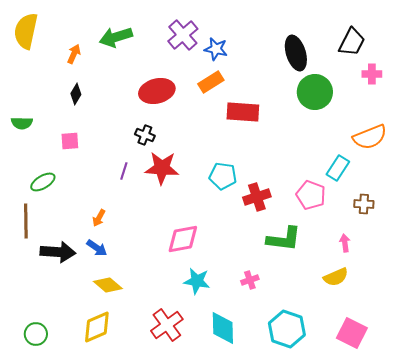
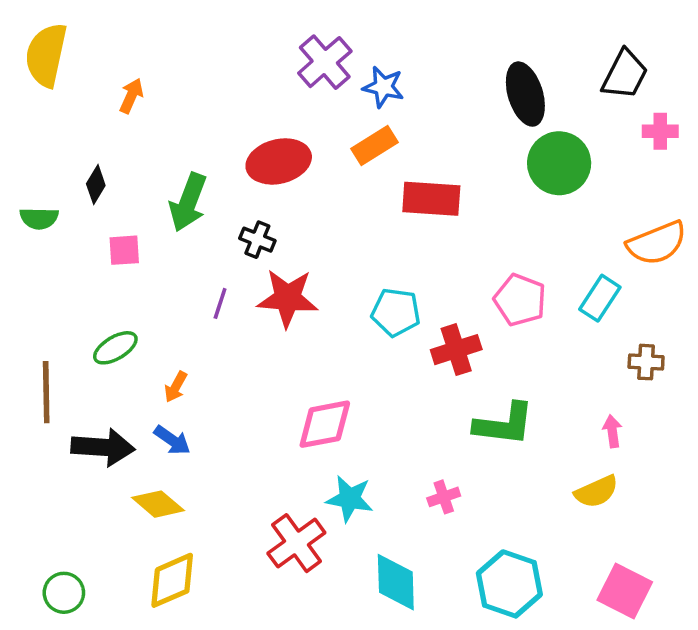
green arrow: (116, 37) -> (188, 202), moved, turned -52
black diamond: (76, 94) -> (96, 185), moved
green ellipse: (43, 182) -> (115, 348), moved
pink pentagon: (311, 195) -> (520, 300), moved
yellow diamond: (108, 285) -> (158, 504), moved
red cross: (167, 325) -> (296, 543), moved

